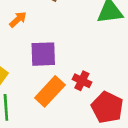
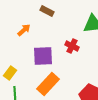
red cross: (82, 81) -> (72, 46), moved

